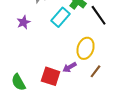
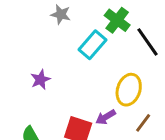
purple star: (24, 22) -> (40, 80), moved

